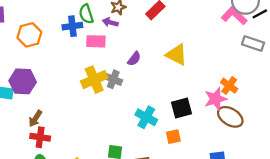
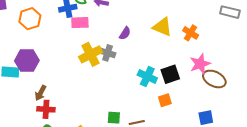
pink rectangle: (96, 41) -> (80, 23), moved
orange cross: (229, 86) -> (191, 33), moved
cyan cross: (146, 117) -> (147, 77), moved

